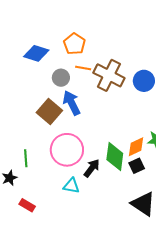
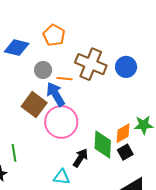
orange line: (83, 68) -> (65, 79), moved
pink circle: (67, 150) -> (61, 122), moved

